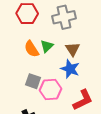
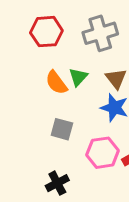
pink hexagon: (51, 89) -> (103, 153), moved

